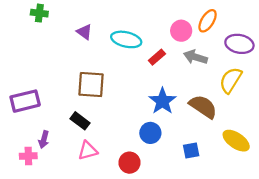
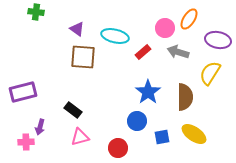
brown square: (91, 85) -> (83, 57), moved
brown semicircle: (203, 107) -> (185, 97), turned 56
yellow ellipse: (236, 141) -> (194, 134), moved
blue square: (191, 151) -> (162, 137), moved

